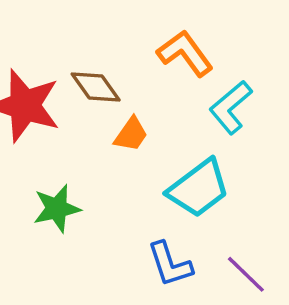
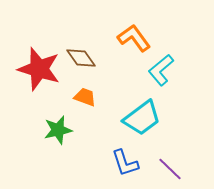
orange trapezoid: (131, 134) -> (85, 97), moved, turned -105

